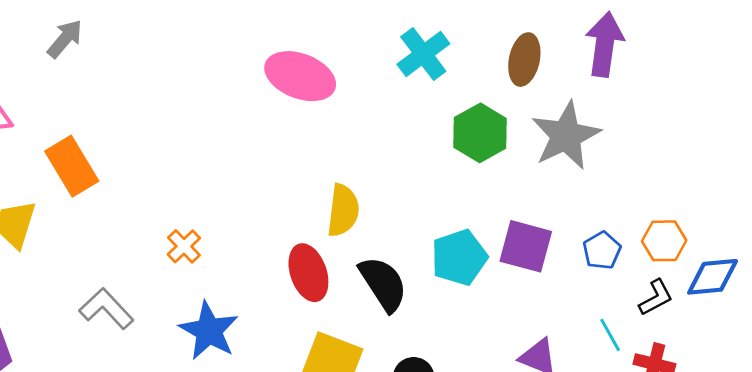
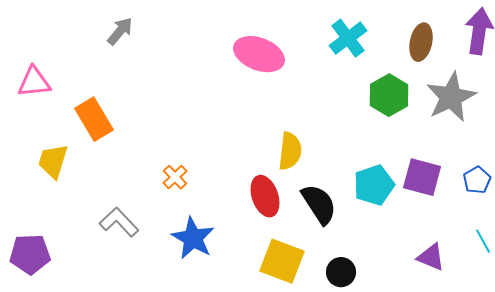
gray arrow: (65, 39) -> (120, 31), moved

